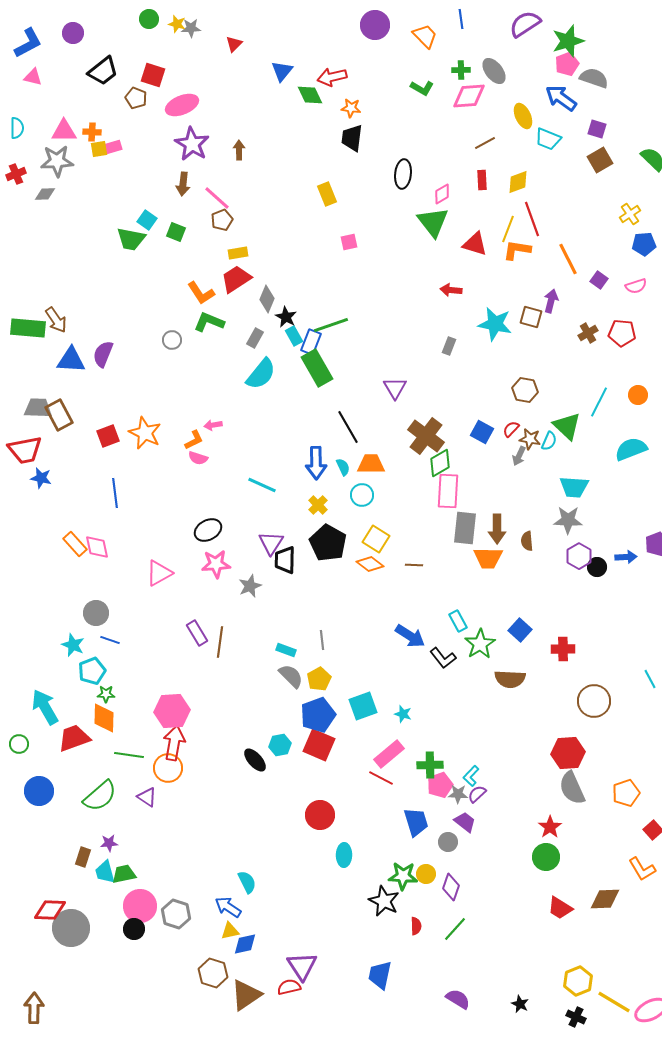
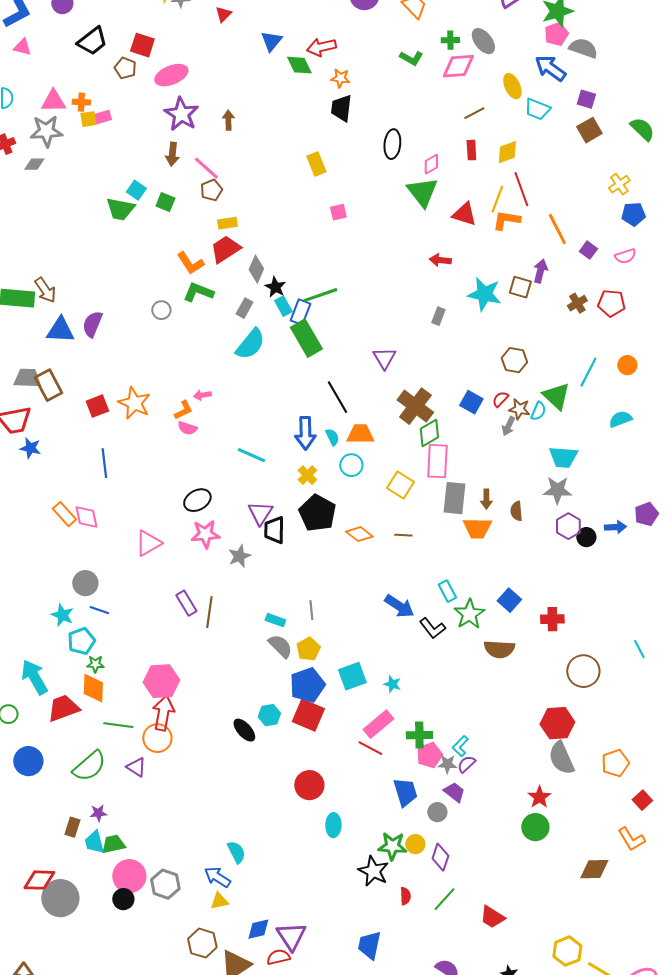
cyan semicircle: (631, 449) -> (620, 419), size x0.7
brown arrow: (497, 529) -> (486, 499), size x0.7
yellow square: (376, 539) -> (400, 485), moved
red trapezoid: (560, 908) -> (492, 917), moved
blue diamond: (245, 944) -> (258, 929), moved

